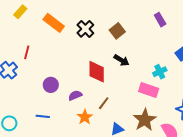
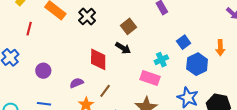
brown square: (117, 31) -> (129, 26), moved
red line: (27, 52) -> (29, 29), moved
purple circle: (51, 85) -> (43, 71), moved

